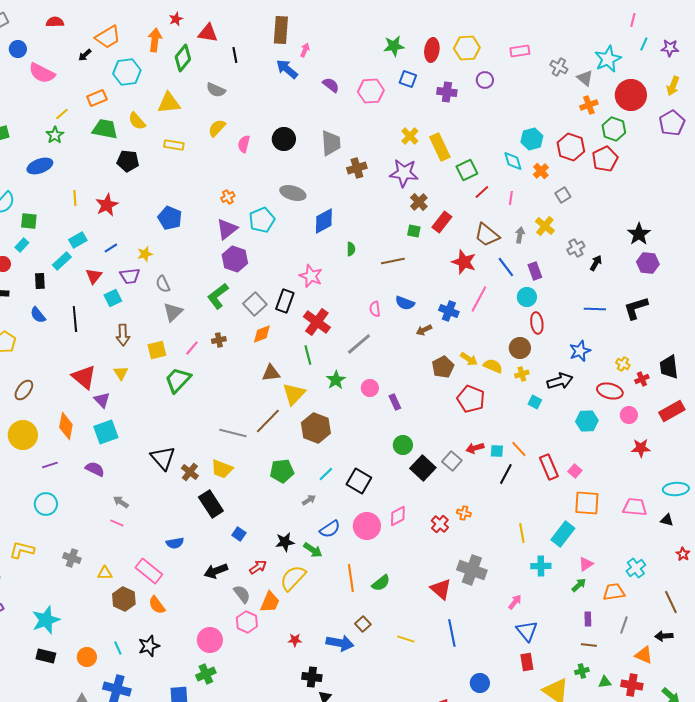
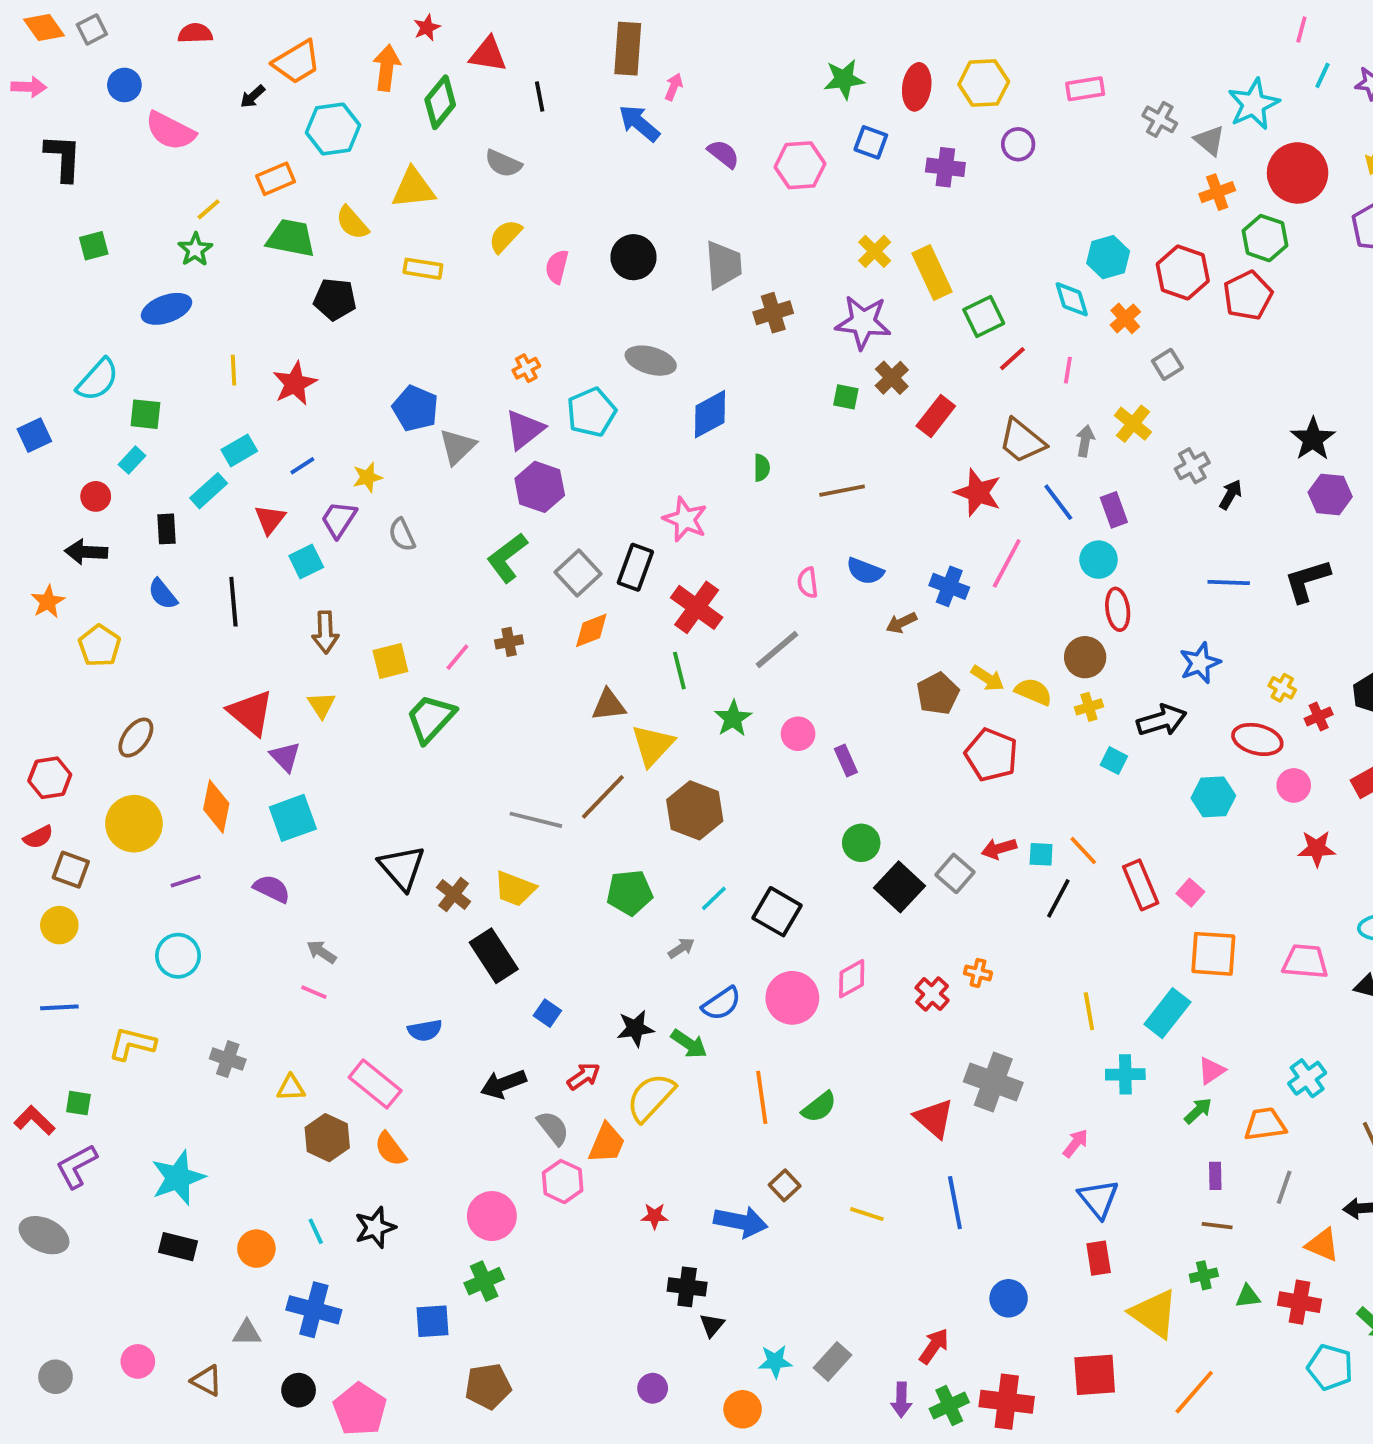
green square: (414, 231) -> (846, 397), moved
purple trapezoid: (130, 276) -> (339, 519), turned 130
gray triangle: (173, 312) -> (457, 447), moved

